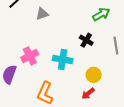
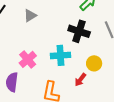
black cross: (86, 40) -> (79, 31), size x1.5
red arrow: (88, 94) -> (80, 80), moved

